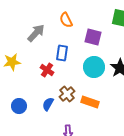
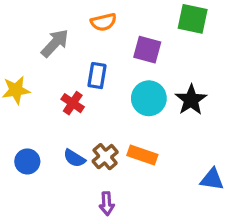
orange semicircle: (66, 20) -> (103, 22), turned -77
brown cross: (67, 94) -> (105, 157), moved
blue semicircle: (48, 104) -> (74, 158), turned -88

